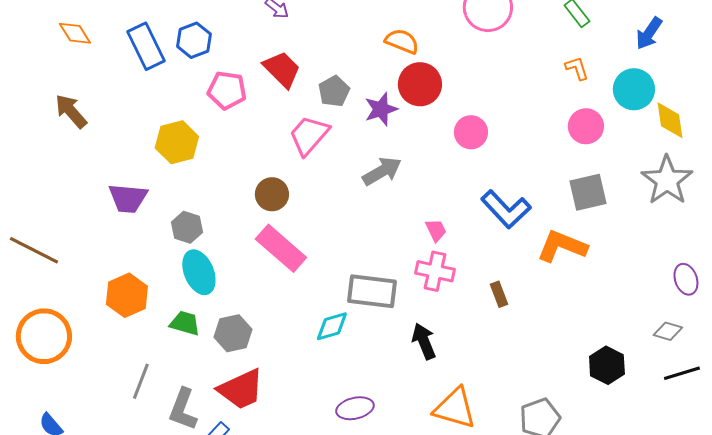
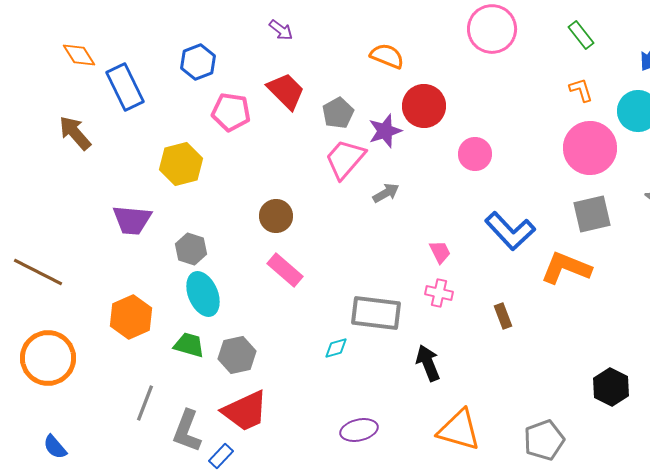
orange semicircle: (402, 41) -> (387, 56), moved
blue rectangle: (146, 46) -> (125, 87), moved
pink circle: (586, 126) -> (590, 148), size x1.5
pink trapezoid: (309, 135) -> (345, 159), moved
gray arrow: (382, 171) -> (386, 193), size x0.7
pink rectangle: (281, 248) -> (285, 270), size x0.7
pink cross: (435, 271) -> (439, 293), size x0.7
cyan diamond: (332, 326) -> (336, 348), size x0.7

